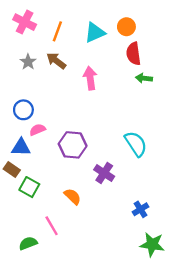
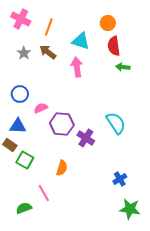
cyan triangle: (95, 33) -> (81, 41), moved, turned 42
pink semicircle: (37, 130) -> (41, 108), moved
purple cross: (104, 173) -> (86, 138), moved
orange semicircle: (73, 196) -> (62, 168), turned 63

